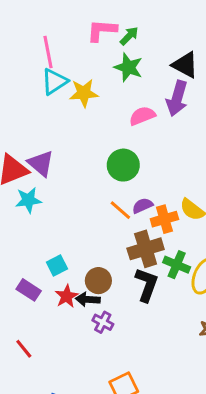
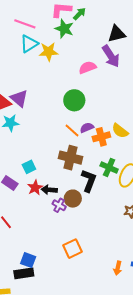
pink line: (48, 52) -> (25, 24), turned -60
black triangle: (185, 65) -> (117, 34), turned -42
green star: (128, 67) -> (64, 29), moved
purple arrow: (177, 98) -> (111, 56), turned -50
brown cross: (146, 249) -> (70, 158), moved, turned 30
brown circle: (98, 281) -> (73, 199), moved

